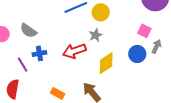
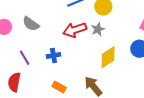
red arrow: (74, 51) -> (75, 30), moved
blue cross: (39, 53) -> (54, 55), moved

